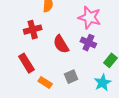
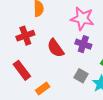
gray square: (71, 77) -> (81, 76), moved, turned -32
orange rectangle: (45, 83) -> (43, 89), turned -64

